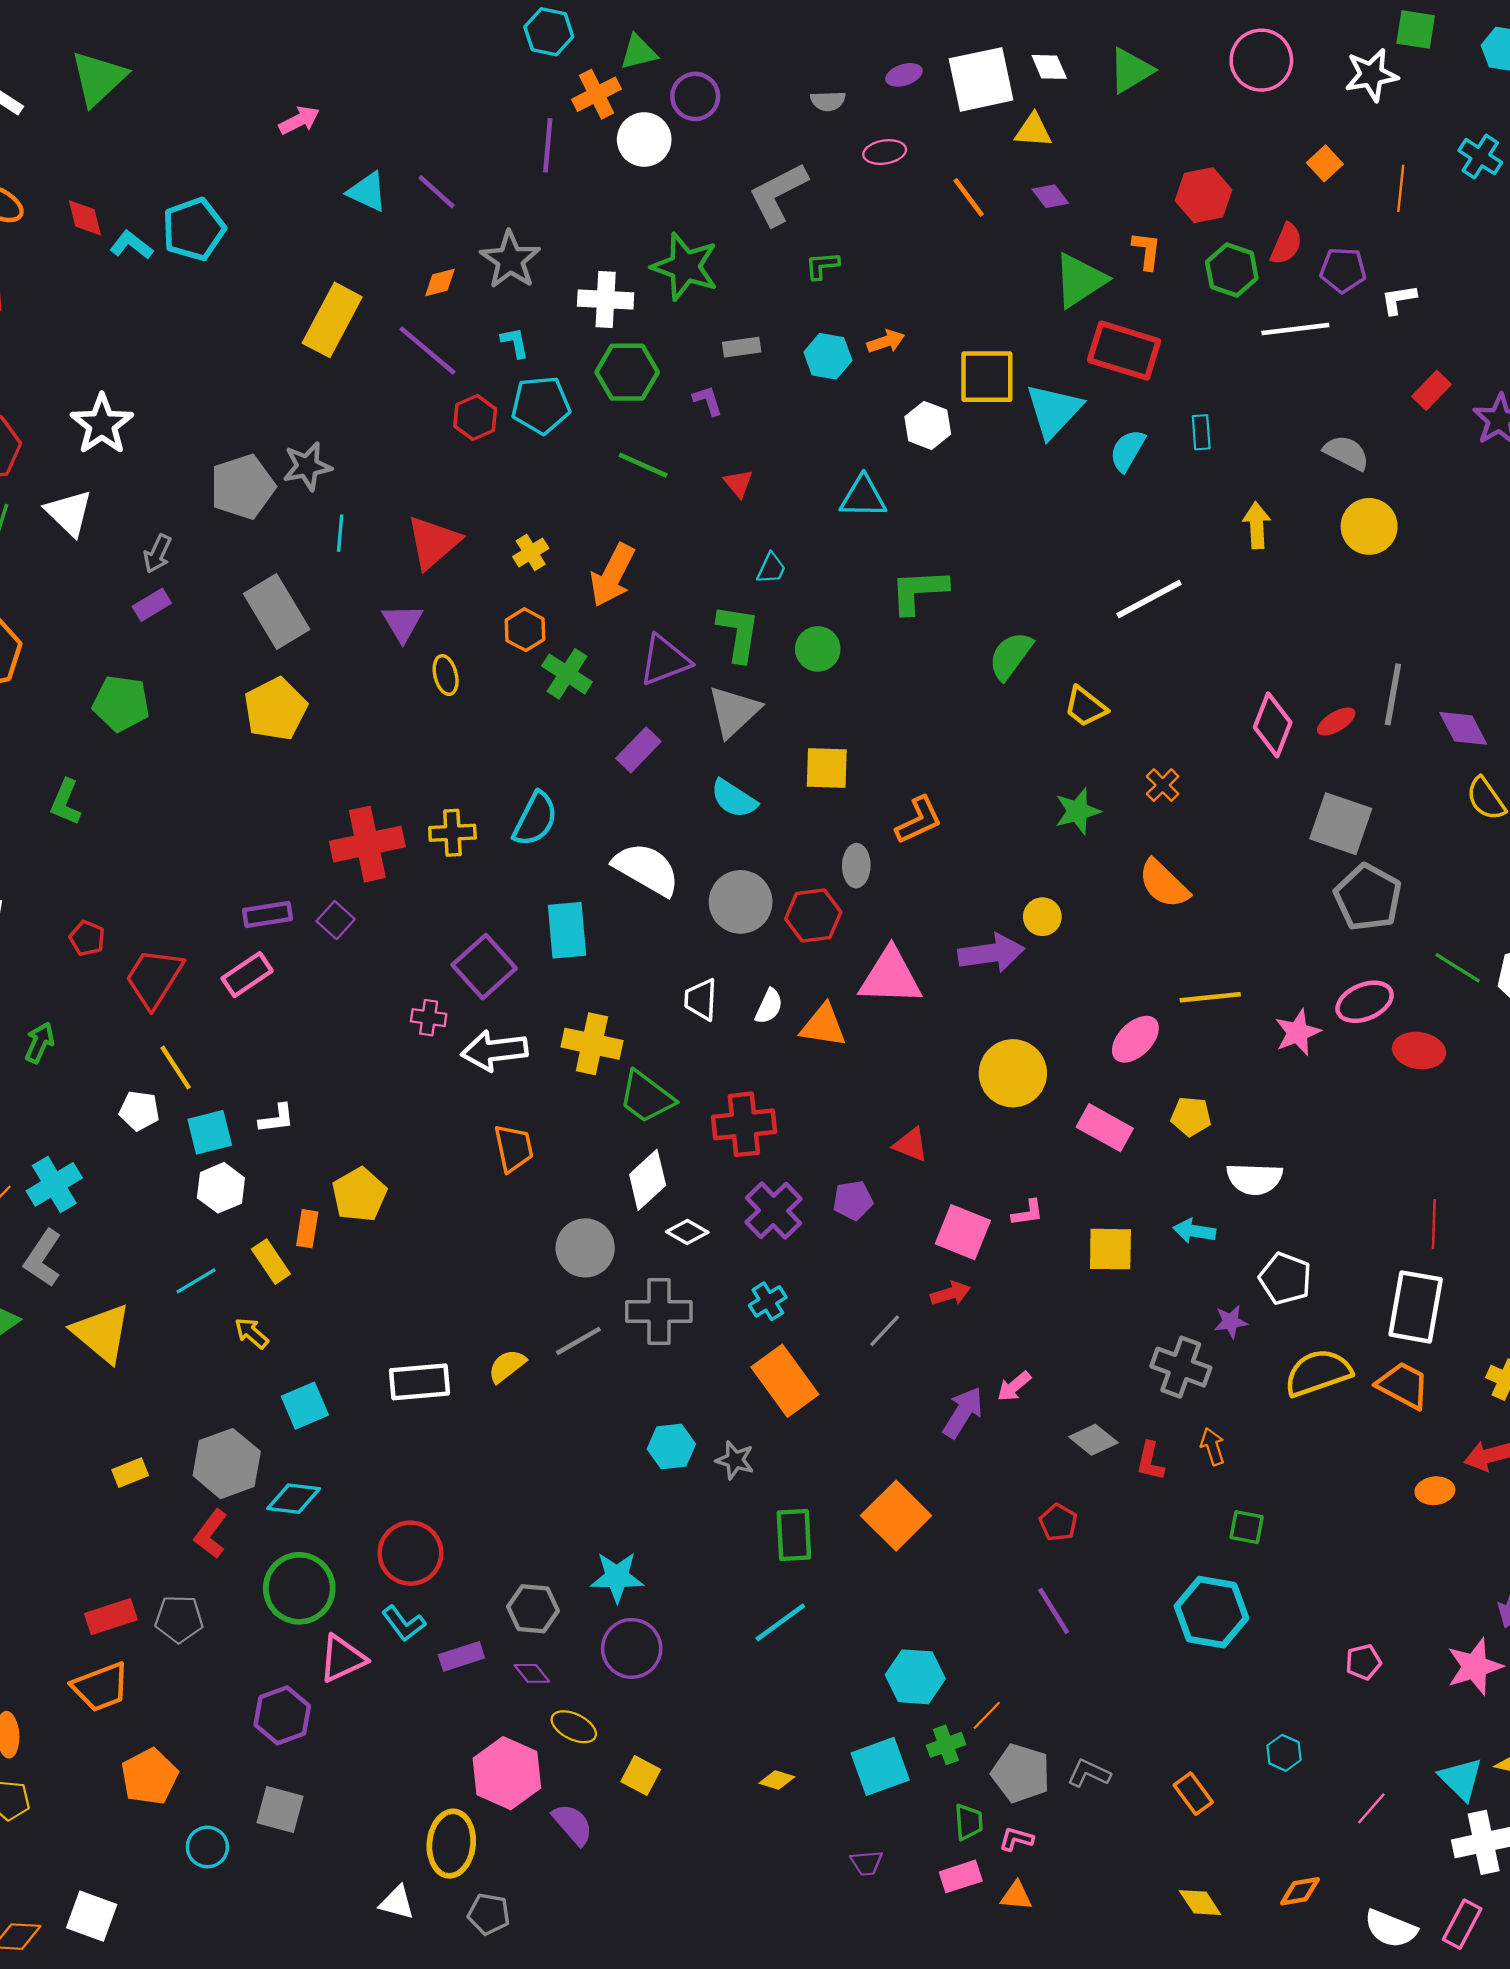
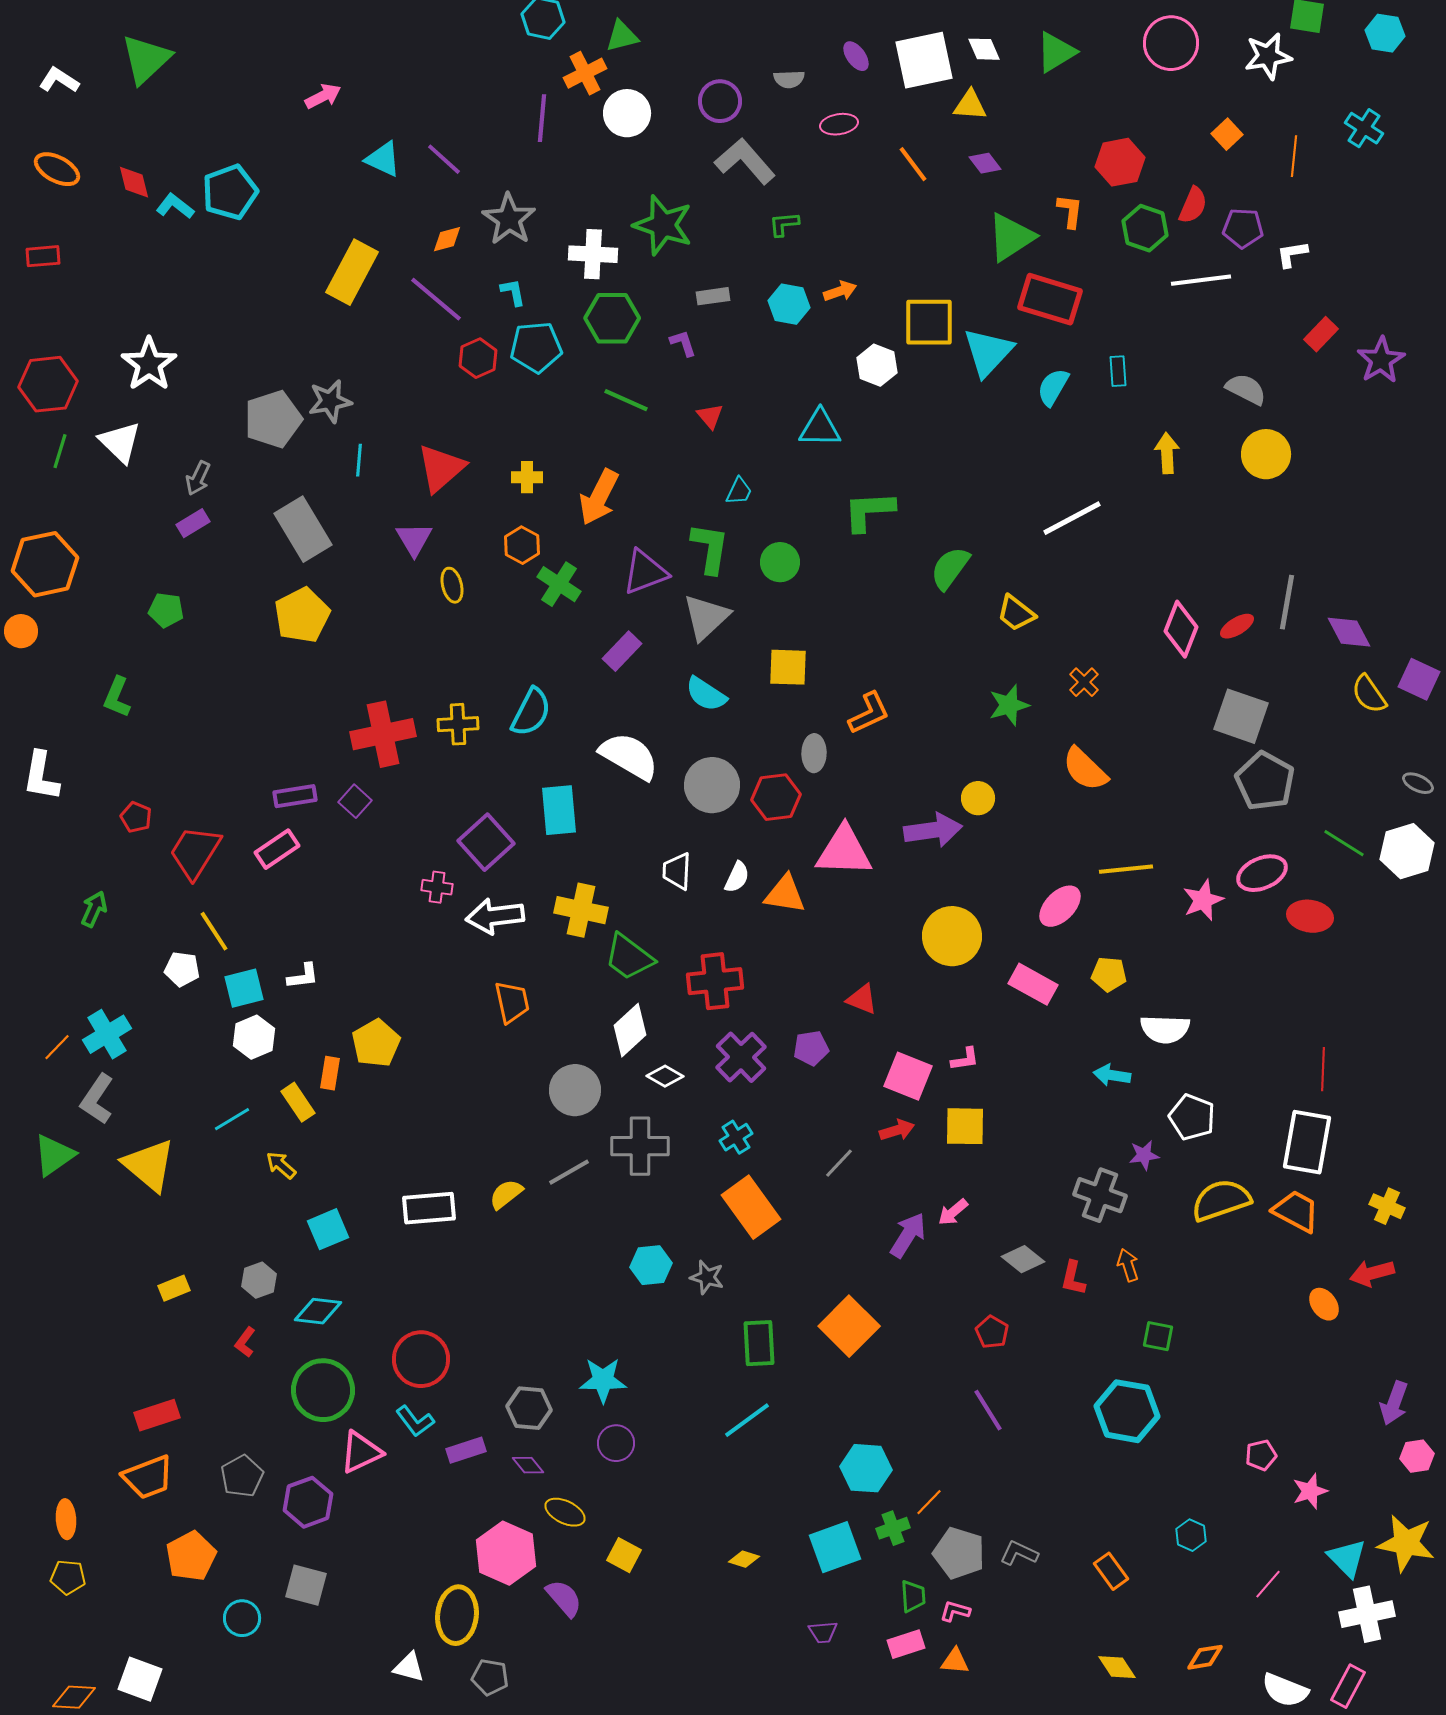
purple ellipse: (904, 75) -> (856, 56), turned 72
purple circle: (695, 96) -> (720, 101), moved
gray L-shape: (778, 194) -> (745, 161), turned 76
yellow cross: (531, 553) -> (527, 477), turned 32
green pentagon: (121, 703) -> (166, 610), size x0.7
yellow square: (1110, 1249) -> (965, 1126), moved
gray hexagon: (227, 1464) -> (259, 1280), size x0.6
orange ellipse: (1435, 1491) -> (1324, 1304), turned 60
red L-shape: (211, 1534) -> (245, 1342), size x0.7
gray pentagon: (179, 1619) -> (242, 1476), moved, turned -30
purple circle: (632, 1648) -> (616, 1443), size x0.7
pink star: (1475, 1667) -> (1310, 1491), moved, size x0.7

